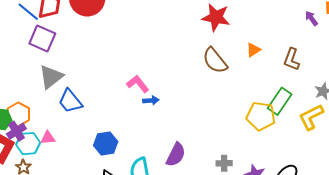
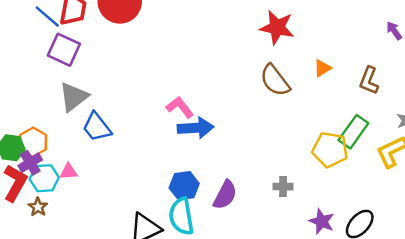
blue arrow: (151, 100) -> (196, 128), size x1.8
blue hexagon: (106, 144) -> (184, 186), moved
gray cross: (224, 163) -> (283, 187), moved

